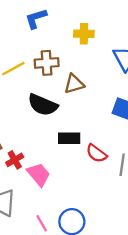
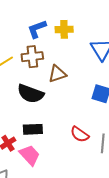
blue L-shape: (36, 18) -> (37, 29), moved
black rectangle: (69, 138) -> (33, 129), moved

